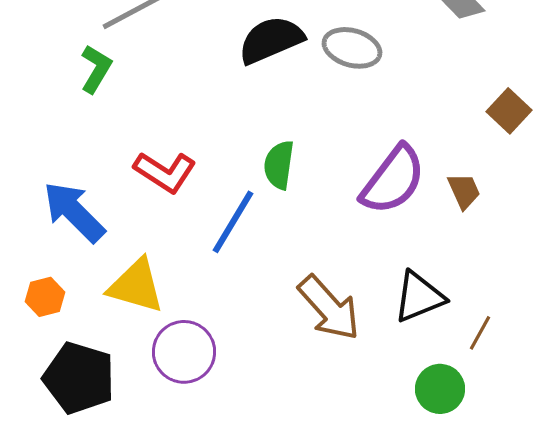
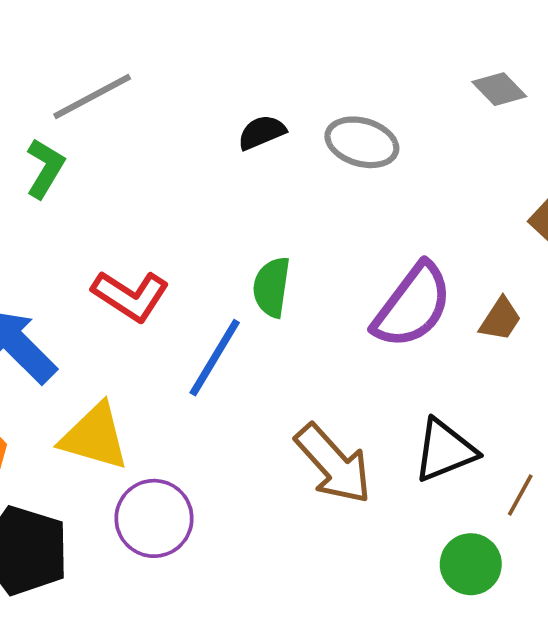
black semicircle: (271, 40) -> (262, 132), size x0.6
brown trapezoid: (464, 191) -> (500, 319), turned 57

